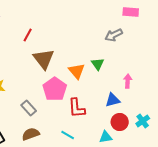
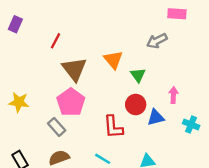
orange triangle: (77, 71) -> (113, 60), moved
pink pentagon: (55, 89) -> (71, 102), moved
cyan cross: (143, 121) -> (191, 125), moved, turned -32
red circle: (120, 122) -> (136, 105), moved

